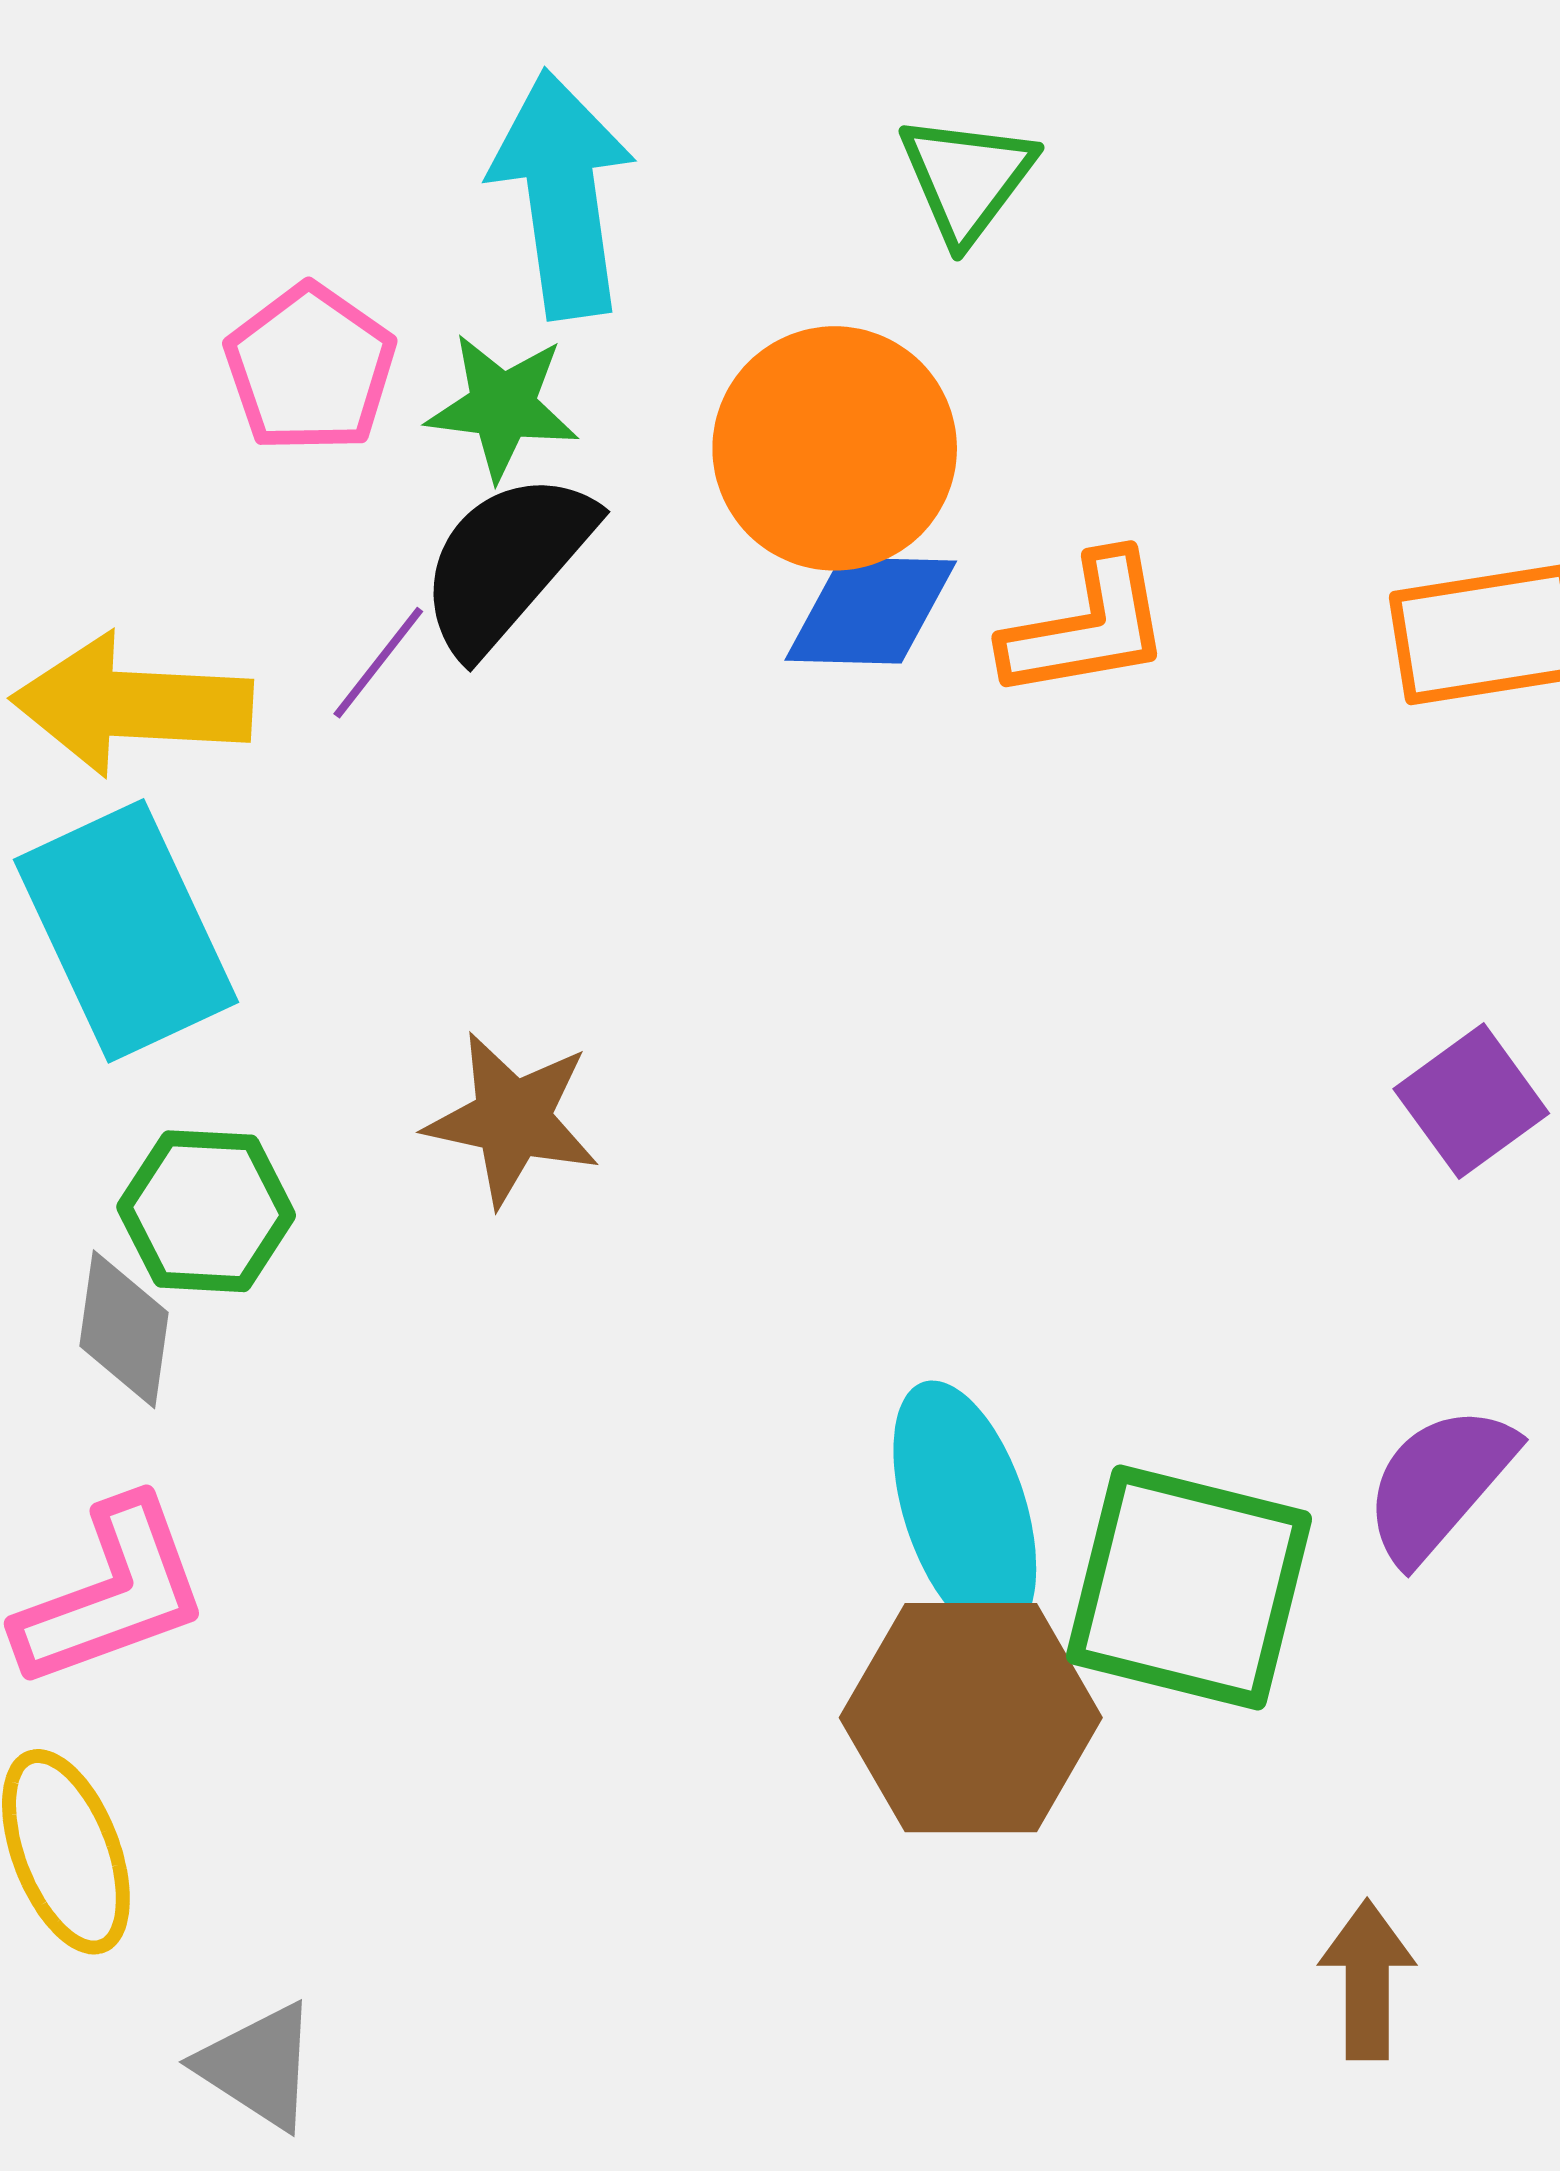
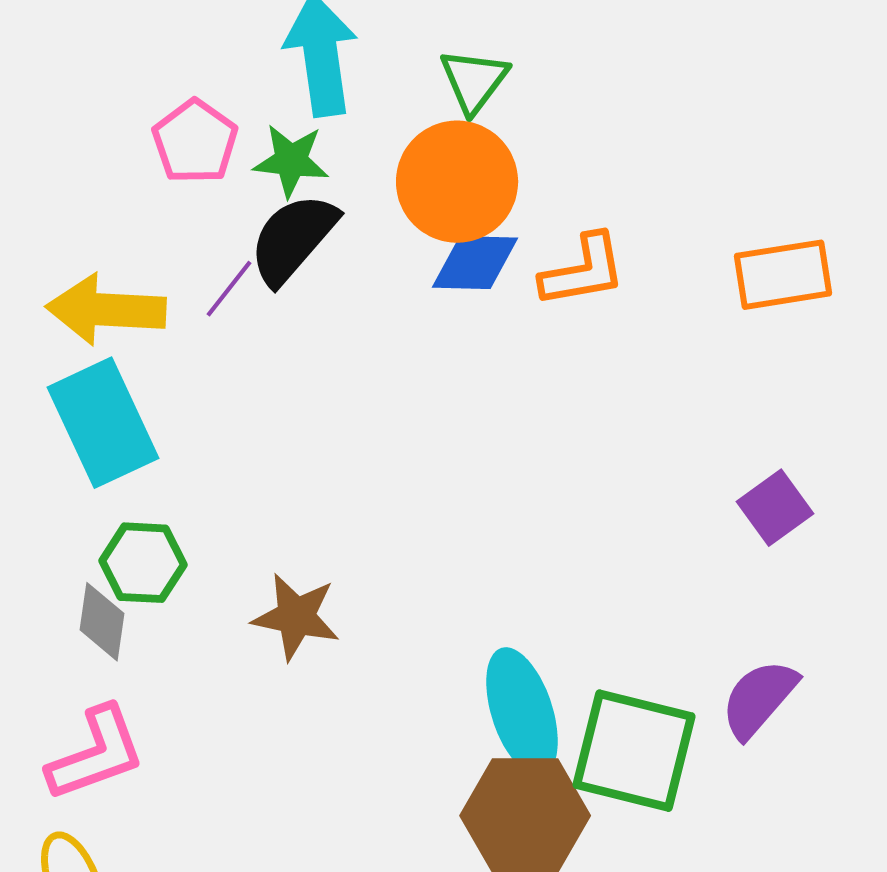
green triangle: (967, 178) -> (474, 81), moved
brown star: (512, 1119) -> (296, 617), moved

